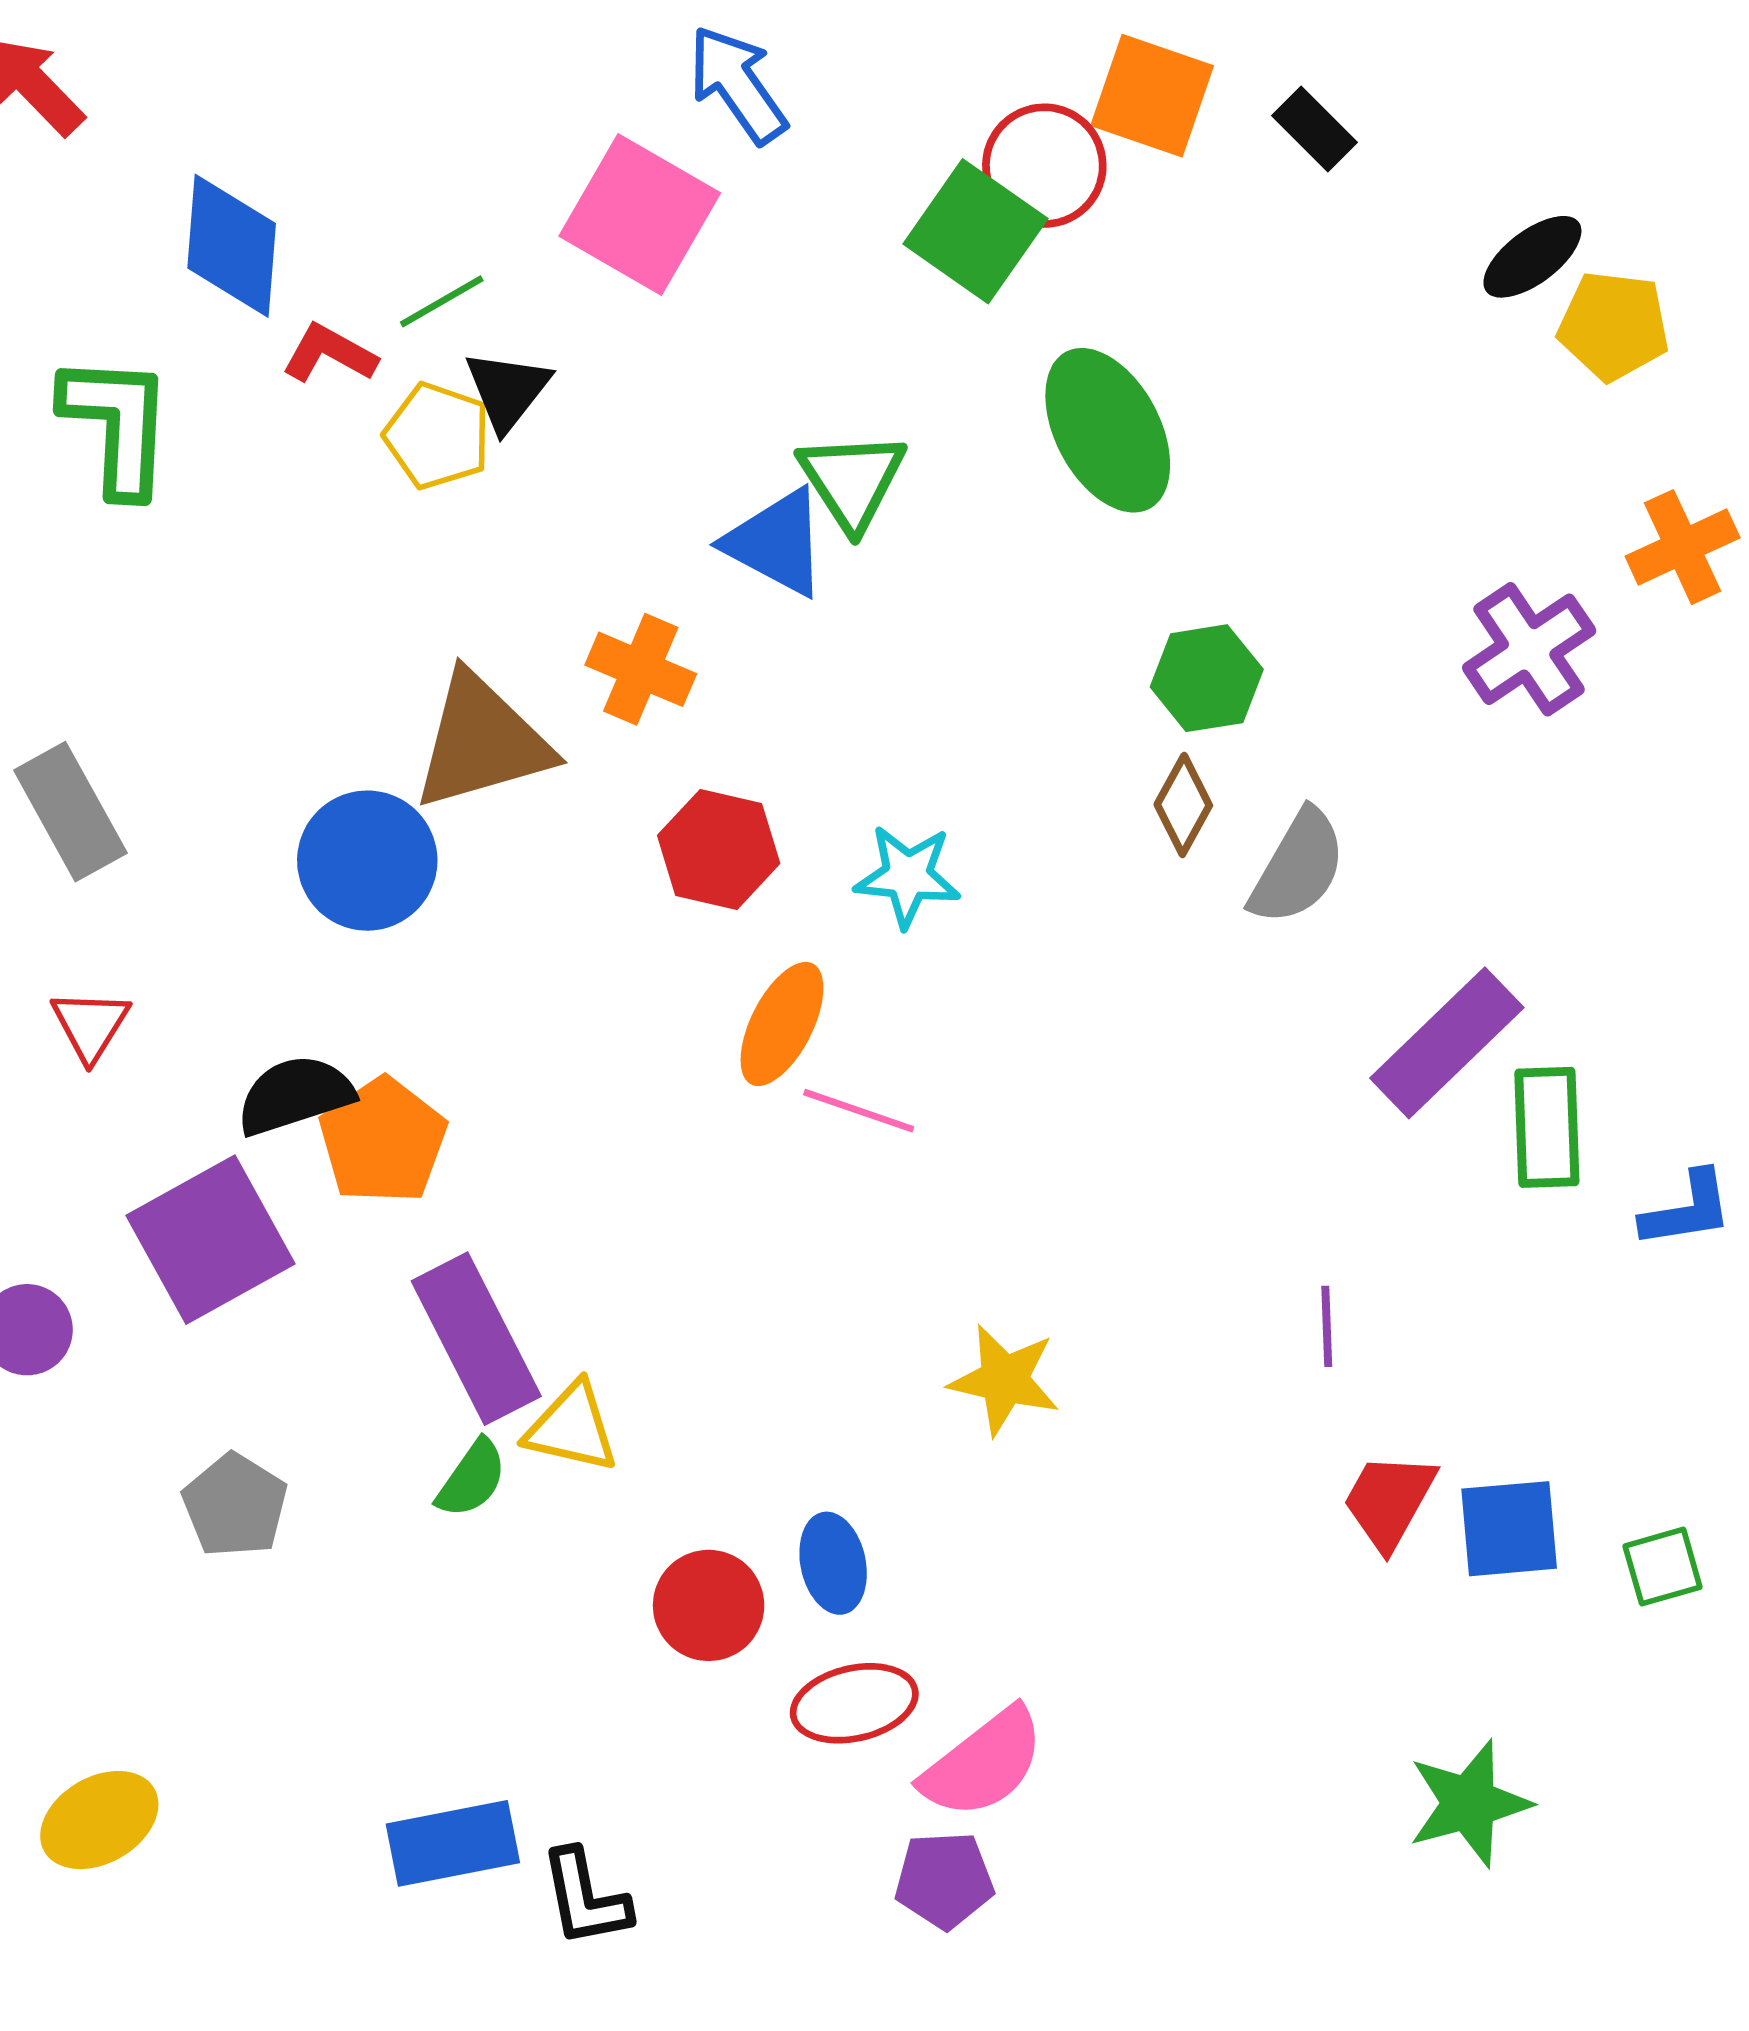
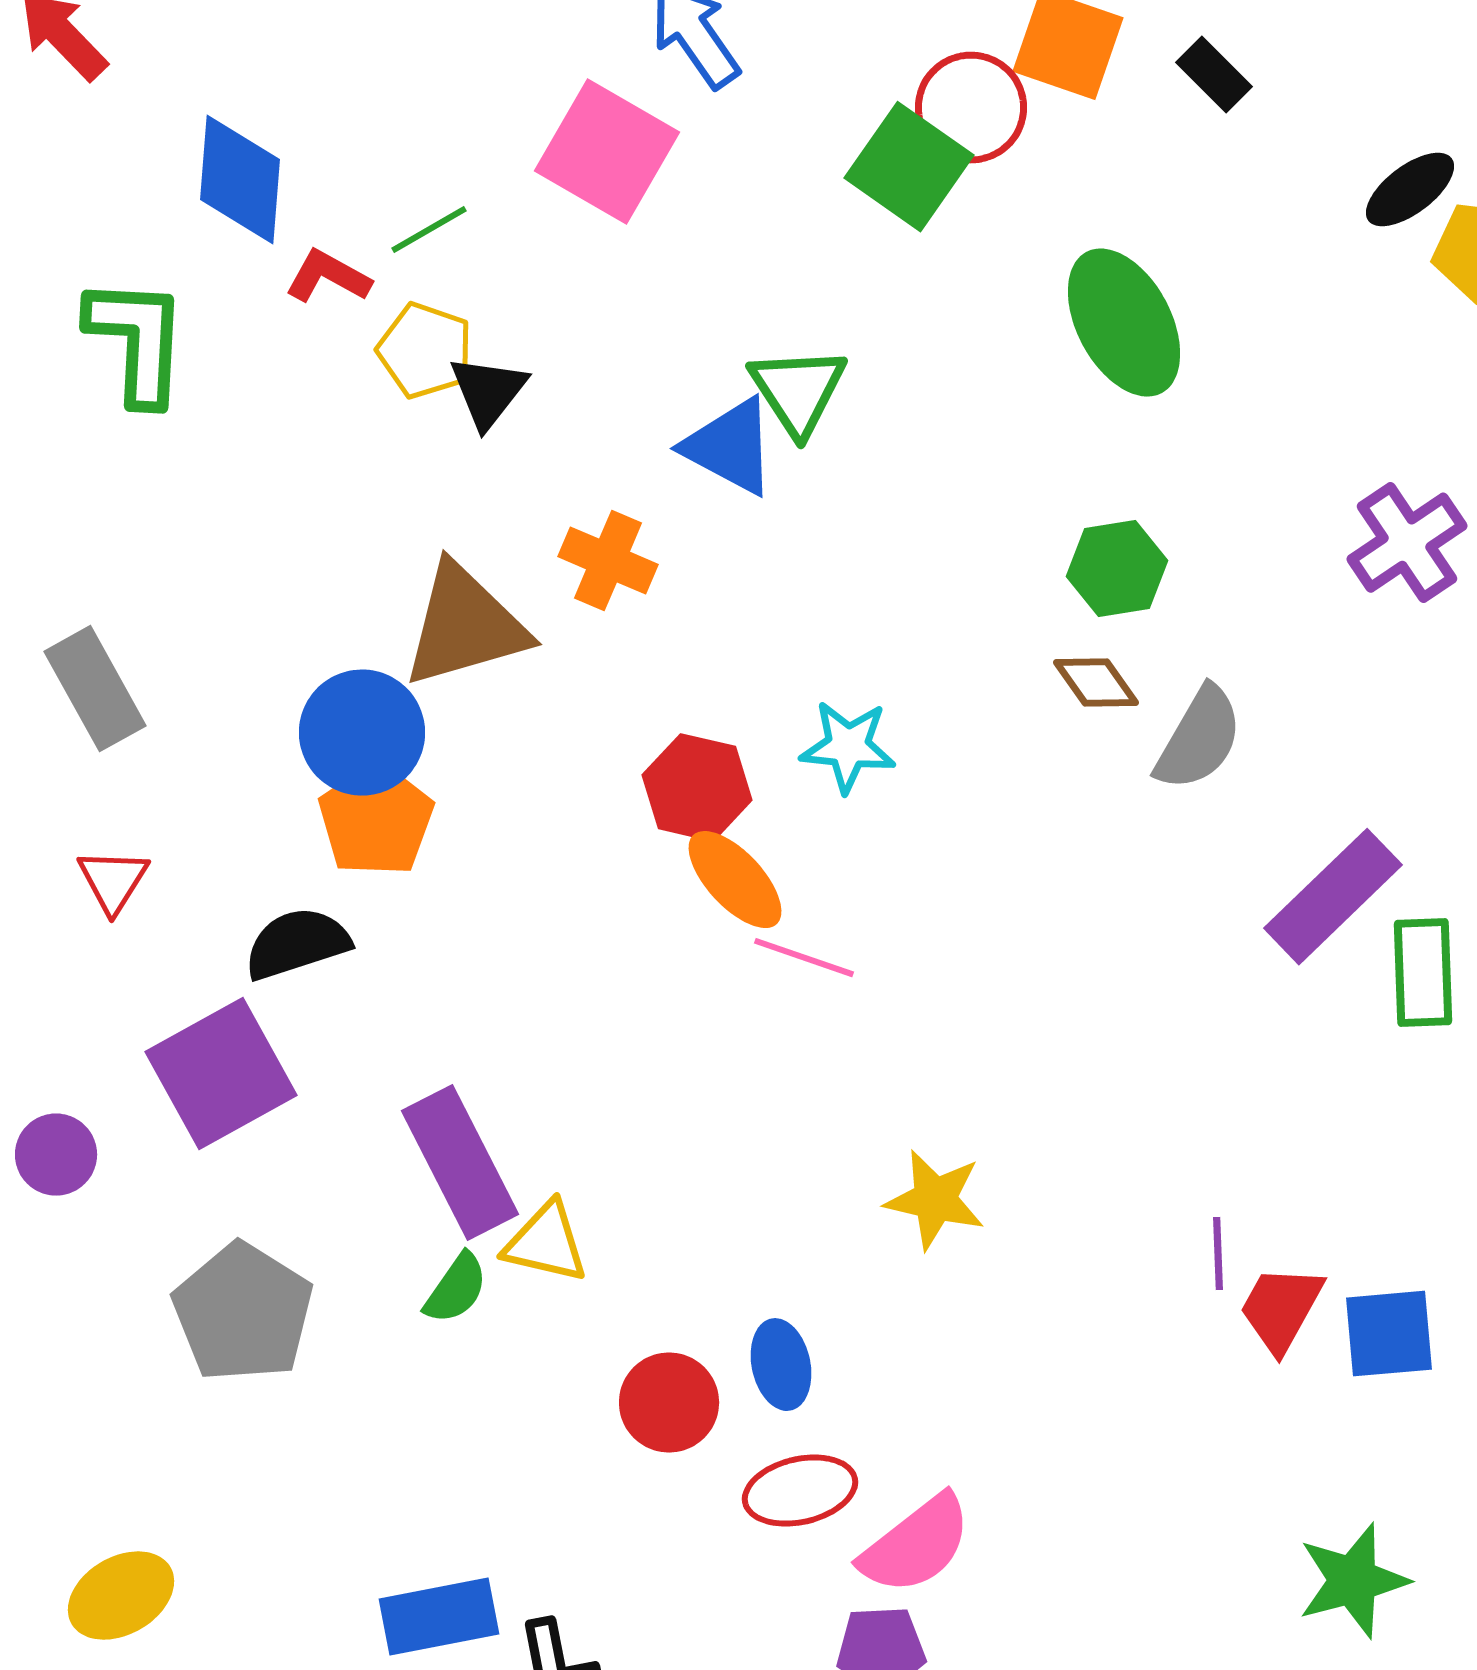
black triangle: (507, 390) -> (488, 392), moved
green ellipse: (1108, 430) -> (1124, 323), moved
brown diamond: (1183, 805) -> (1096, 683), turned -64
red hexagon: (719, 849) -> (697, 788), moved
orange ellipse: (782, 1024) -> (735, 880), turned -70
orange pentagon: (383, 1141) -> (376, 820), moved
purple line: (1327, 1326) -> (1218, 1254), moved
gray pentagon: (235, 1505) -> (243, 1313), size x1.5

